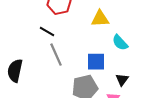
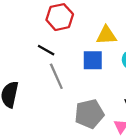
blue square: (96, 62) -> (93, 60), moved

